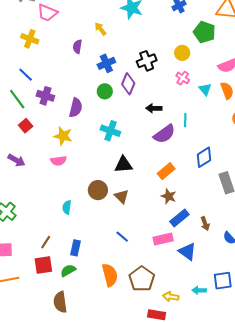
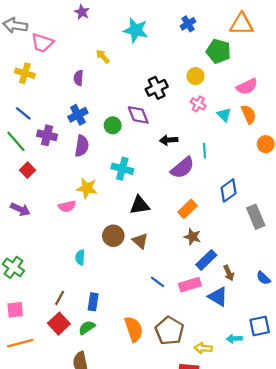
blue cross: (106, 63) -> (78, 115), moved
purple diamond: (128, 84) -> (138, 115), turned -40
yellow star: (63, 136) -> (87, 188), moved
brown arrow: (205, 224) -> (229, 273), moved
blue line: (122, 237) -> (157, 282), moved
red square: (43, 265) -> (59, 324), turned -30

